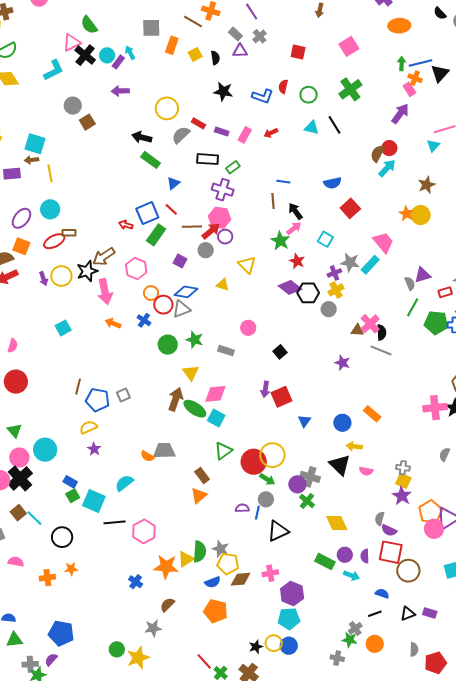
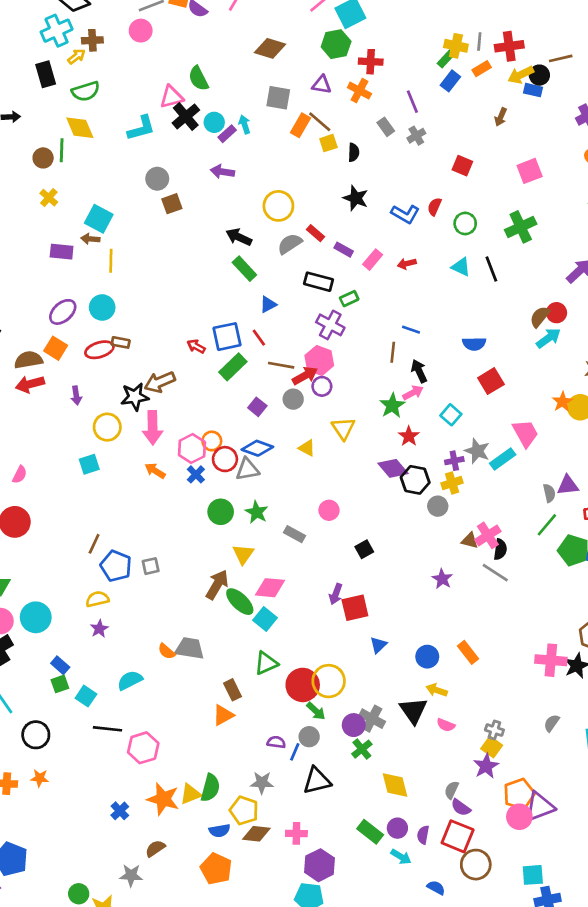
brown line: (193, 21) -> (320, 122), moved
purple triangle: (240, 51) -> (322, 85), moved
pink hexagon: (136, 269) -> (192, 449), moved
yellow circle: (61, 276) -> (107, 427), moved
cyan square: (94, 501) -> (86, 696), size x0.7
gray star: (221, 549) -> (262, 783), moved, turned -30

